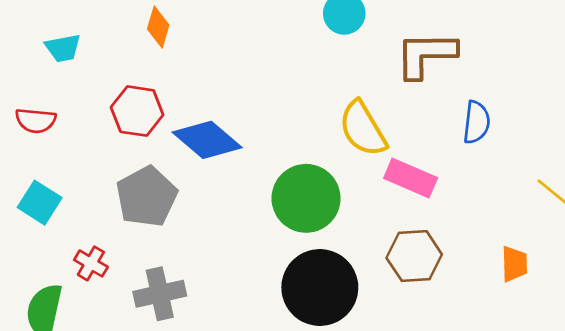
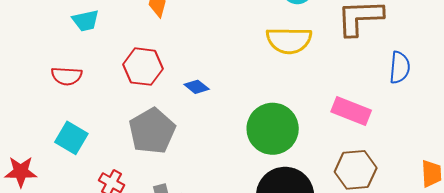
yellow semicircle: (363, 129) -> (289, 40), moved, turned -57
blue diamond: (207, 140) -> (197, 87), size x0.5

